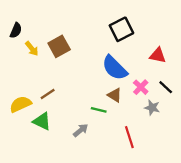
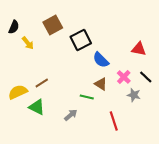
black square: (121, 29) -> (81, 40), moved
brown square: (59, 46) -> (53, 25), moved
blue semicircle: (115, 68) -> (101, 60), size x0.7

